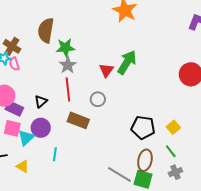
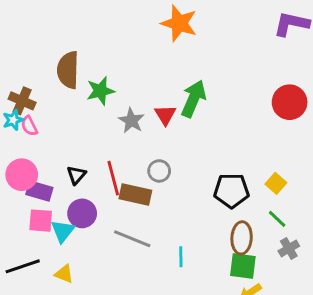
gray star: (68, 65) -> (131, 121), moved
red line: (68, 89) -> (113, 178), moved
gray circle: (98, 99) -> (159, 171), moved
cyan line: (55, 154) -> (181, 257), moved
gray line: (119, 174) -> (132, 239), moved

